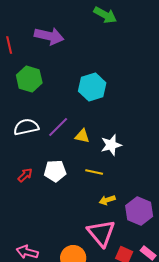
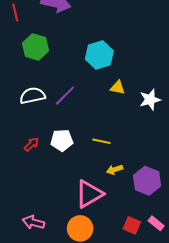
yellow triangle: (82, 136) -> (118, 87), moved
white star: (111, 145) -> (150, 100), moved
pink triangle: (101, 233) -> (89, 194), moved, turned 40

